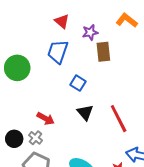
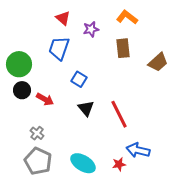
brown rectangle: (103, 52) -> (123, 48), moved
red arrow: (46, 119) -> (45, 99), moved
black circle: (14, 139) -> (22, 90), moved

